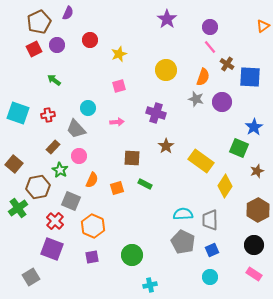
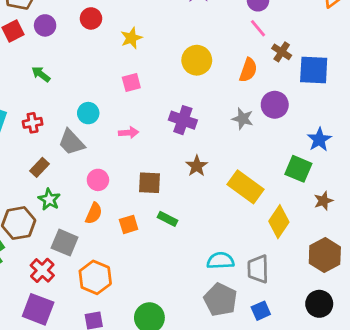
gray star: (196, 99) -> (243, 119), moved
pink circle: (79, 156) -> (98, 180), moved

